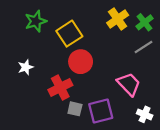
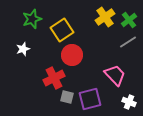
white star: (26, 67) -> (23, 49), moved

